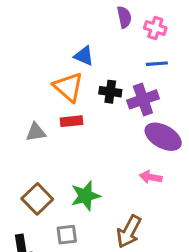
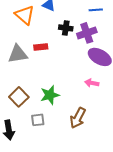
orange triangle: (68, 87) -> (25, 15), moved
gray triangle: (36, 132) -> (18, 54), size x1.5

